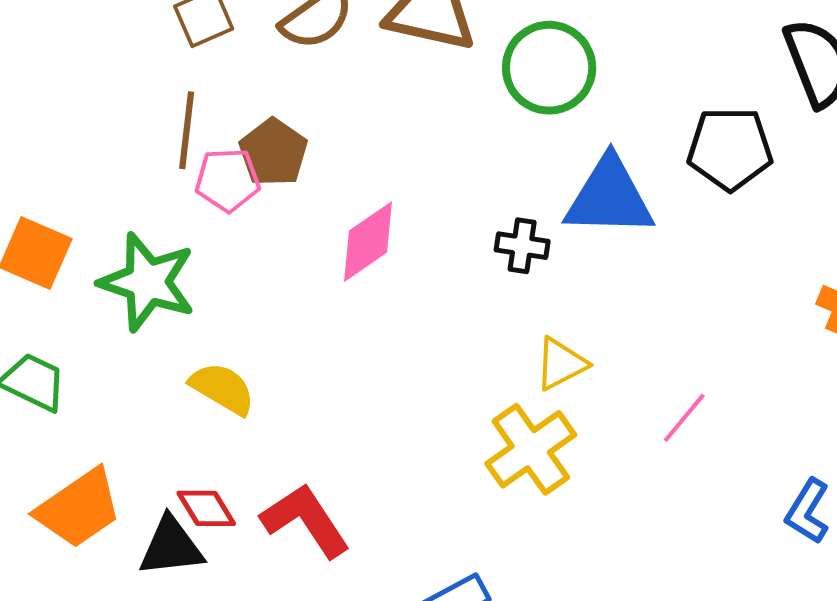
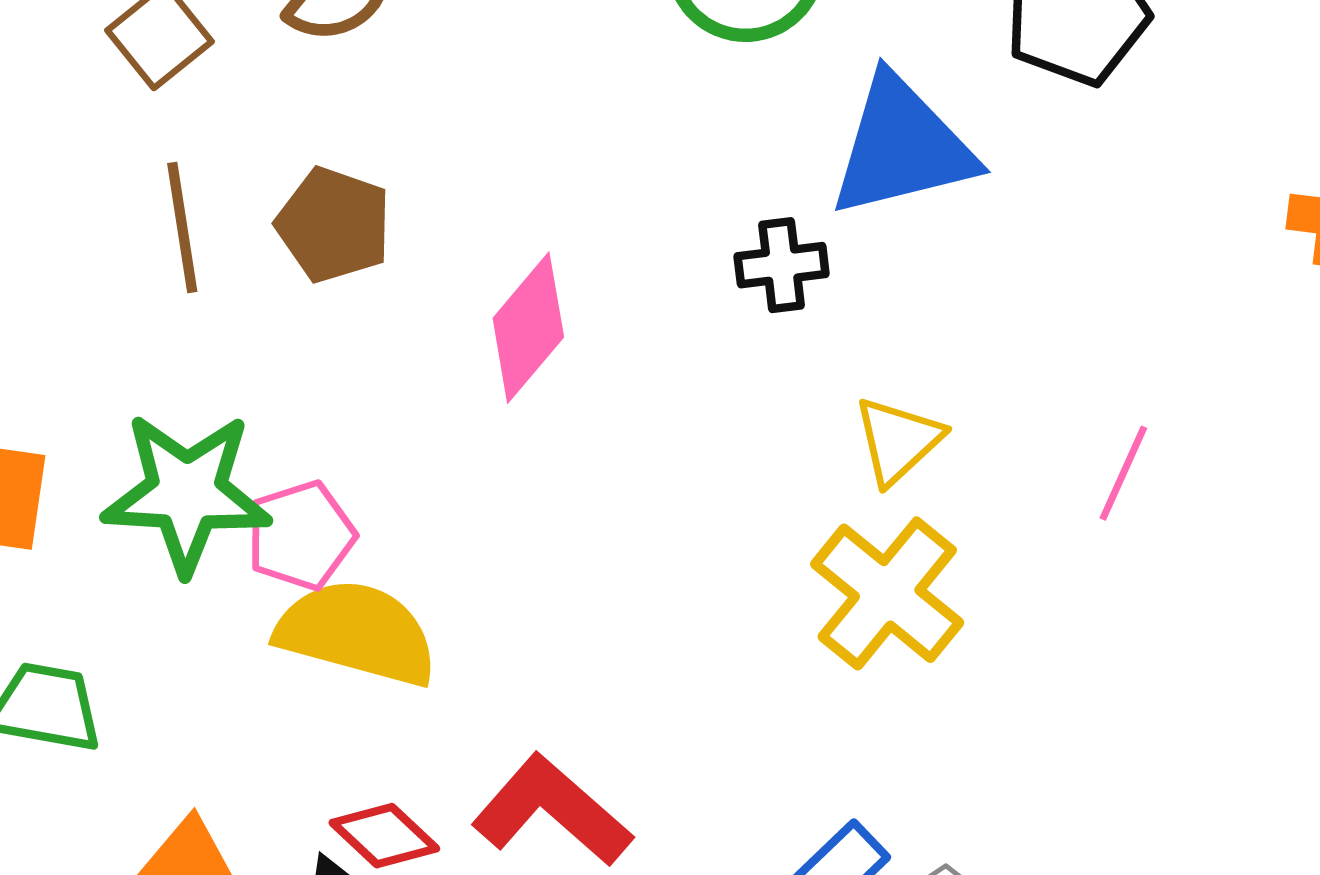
pink pentagon: (228, 180) -> (301, 535), moved
yellow semicircle: (222, 388) -> (357, 633), size x1.4

